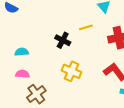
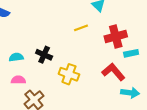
black cross: (63, 40) -> (44, 55), moved

